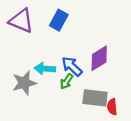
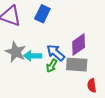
gray star: (24, 83) -> (16, 52), moved, turned -30
gray rectangle: (95, 98) -> (77, 65), moved

